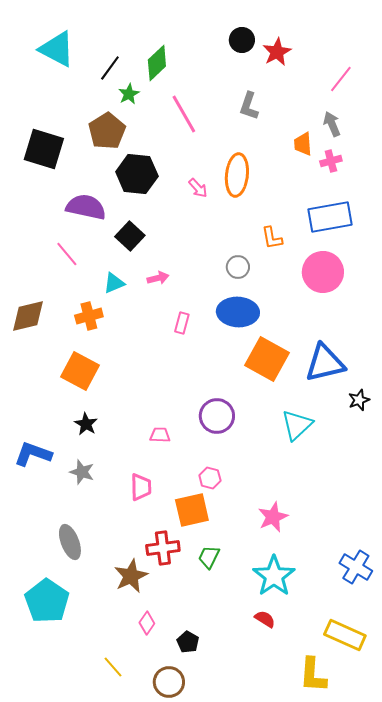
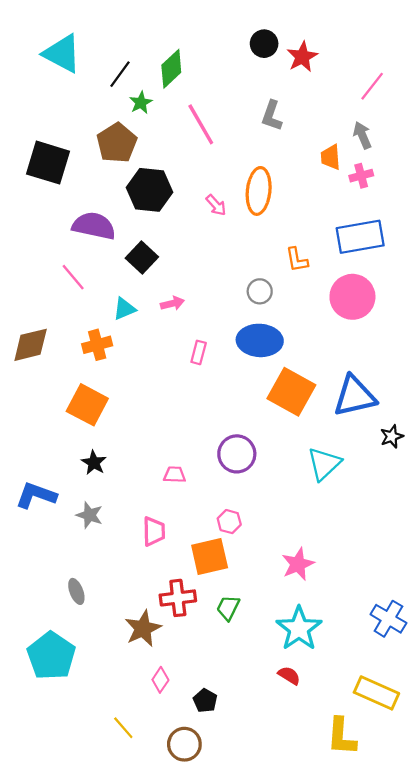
gray ellipse: (70, 542) -> (76, 591), size x0.7

